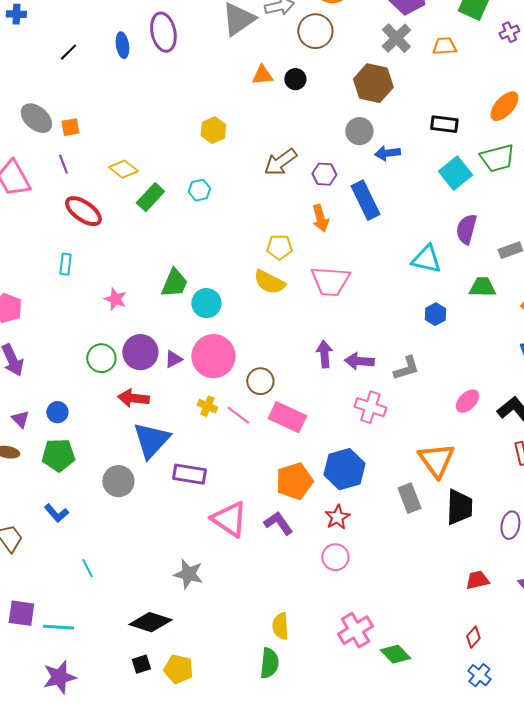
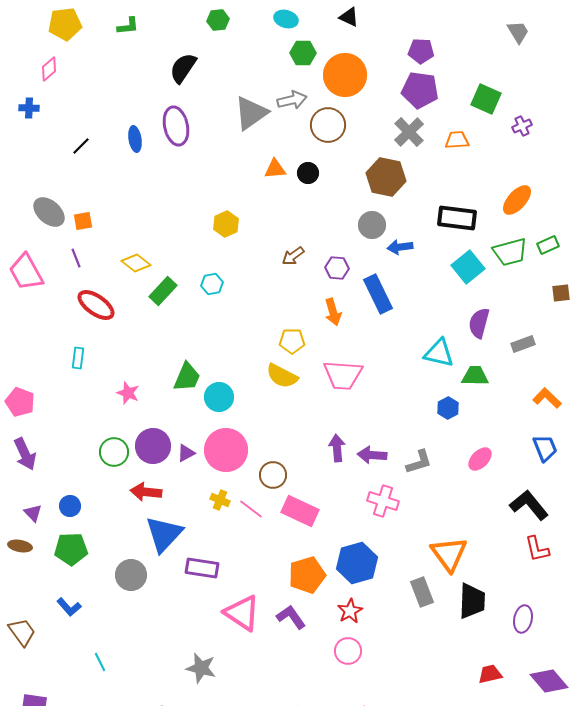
black rectangle: (444, 124) -> (457, 218), size x1.4
brown arrow: (280, 162) -> (293, 256), size x0.7
green trapezoid: (482, 287) -> (475, 376), moved
pink ellipse: (467, 401) -> (480, 459), moved

